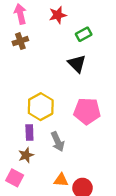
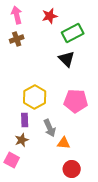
green rectangle: (84, 34) -> (73, 33), size x1.5
orange triangle: (61, 180) -> (64, 143), moved

